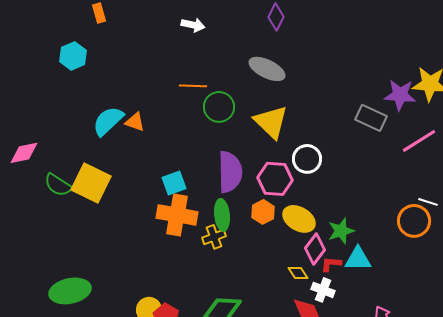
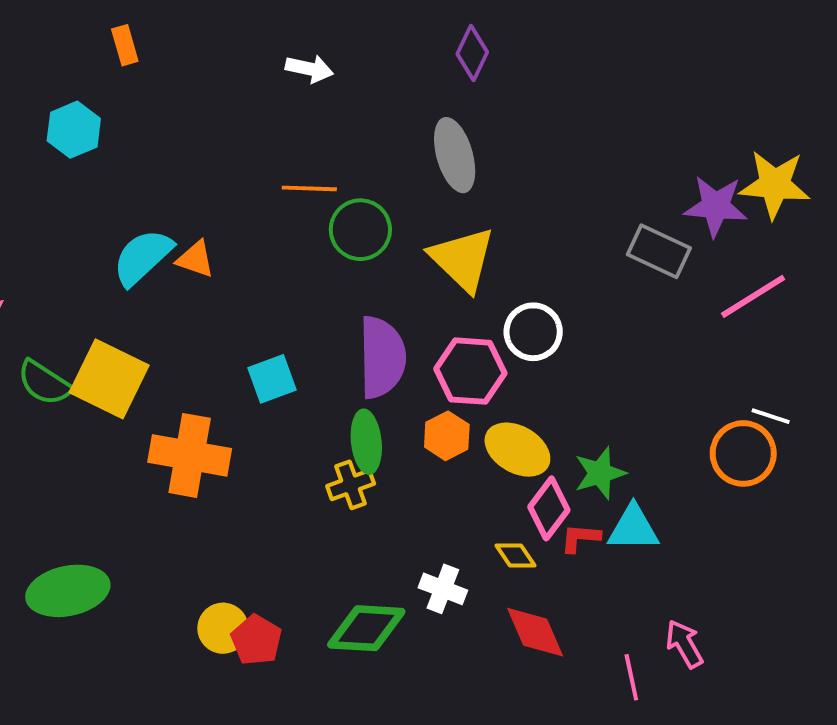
gray ellipse: (267, 69) -> (455, 155), turned 48
orange cross: (177, 215) -> (190, 455), moved
white cross: (323, 290) -> (443, 589), moved

